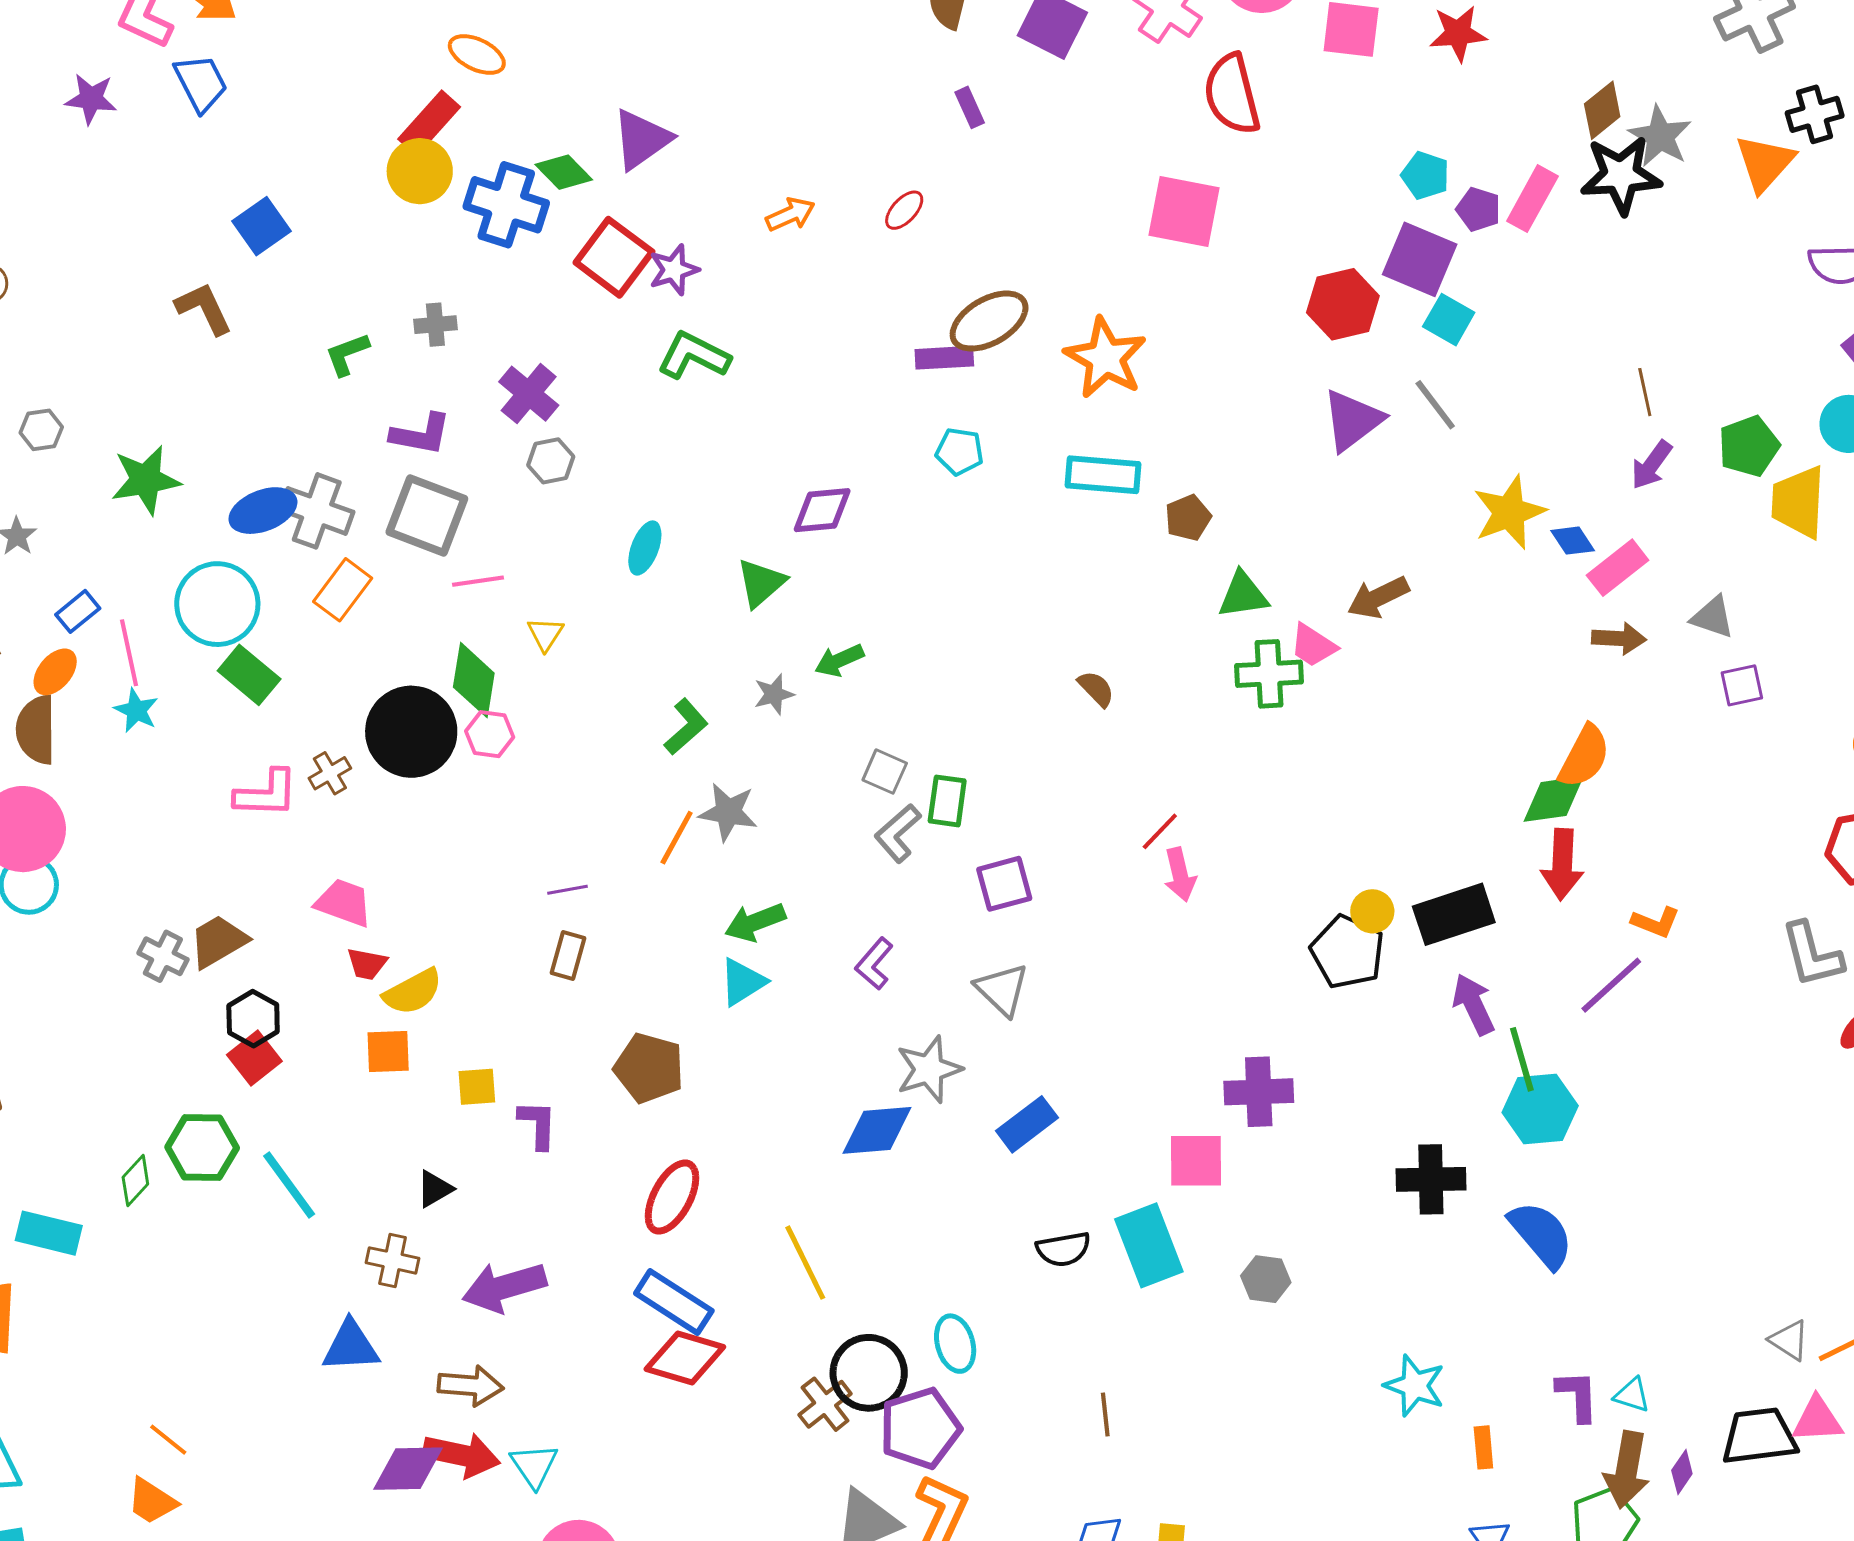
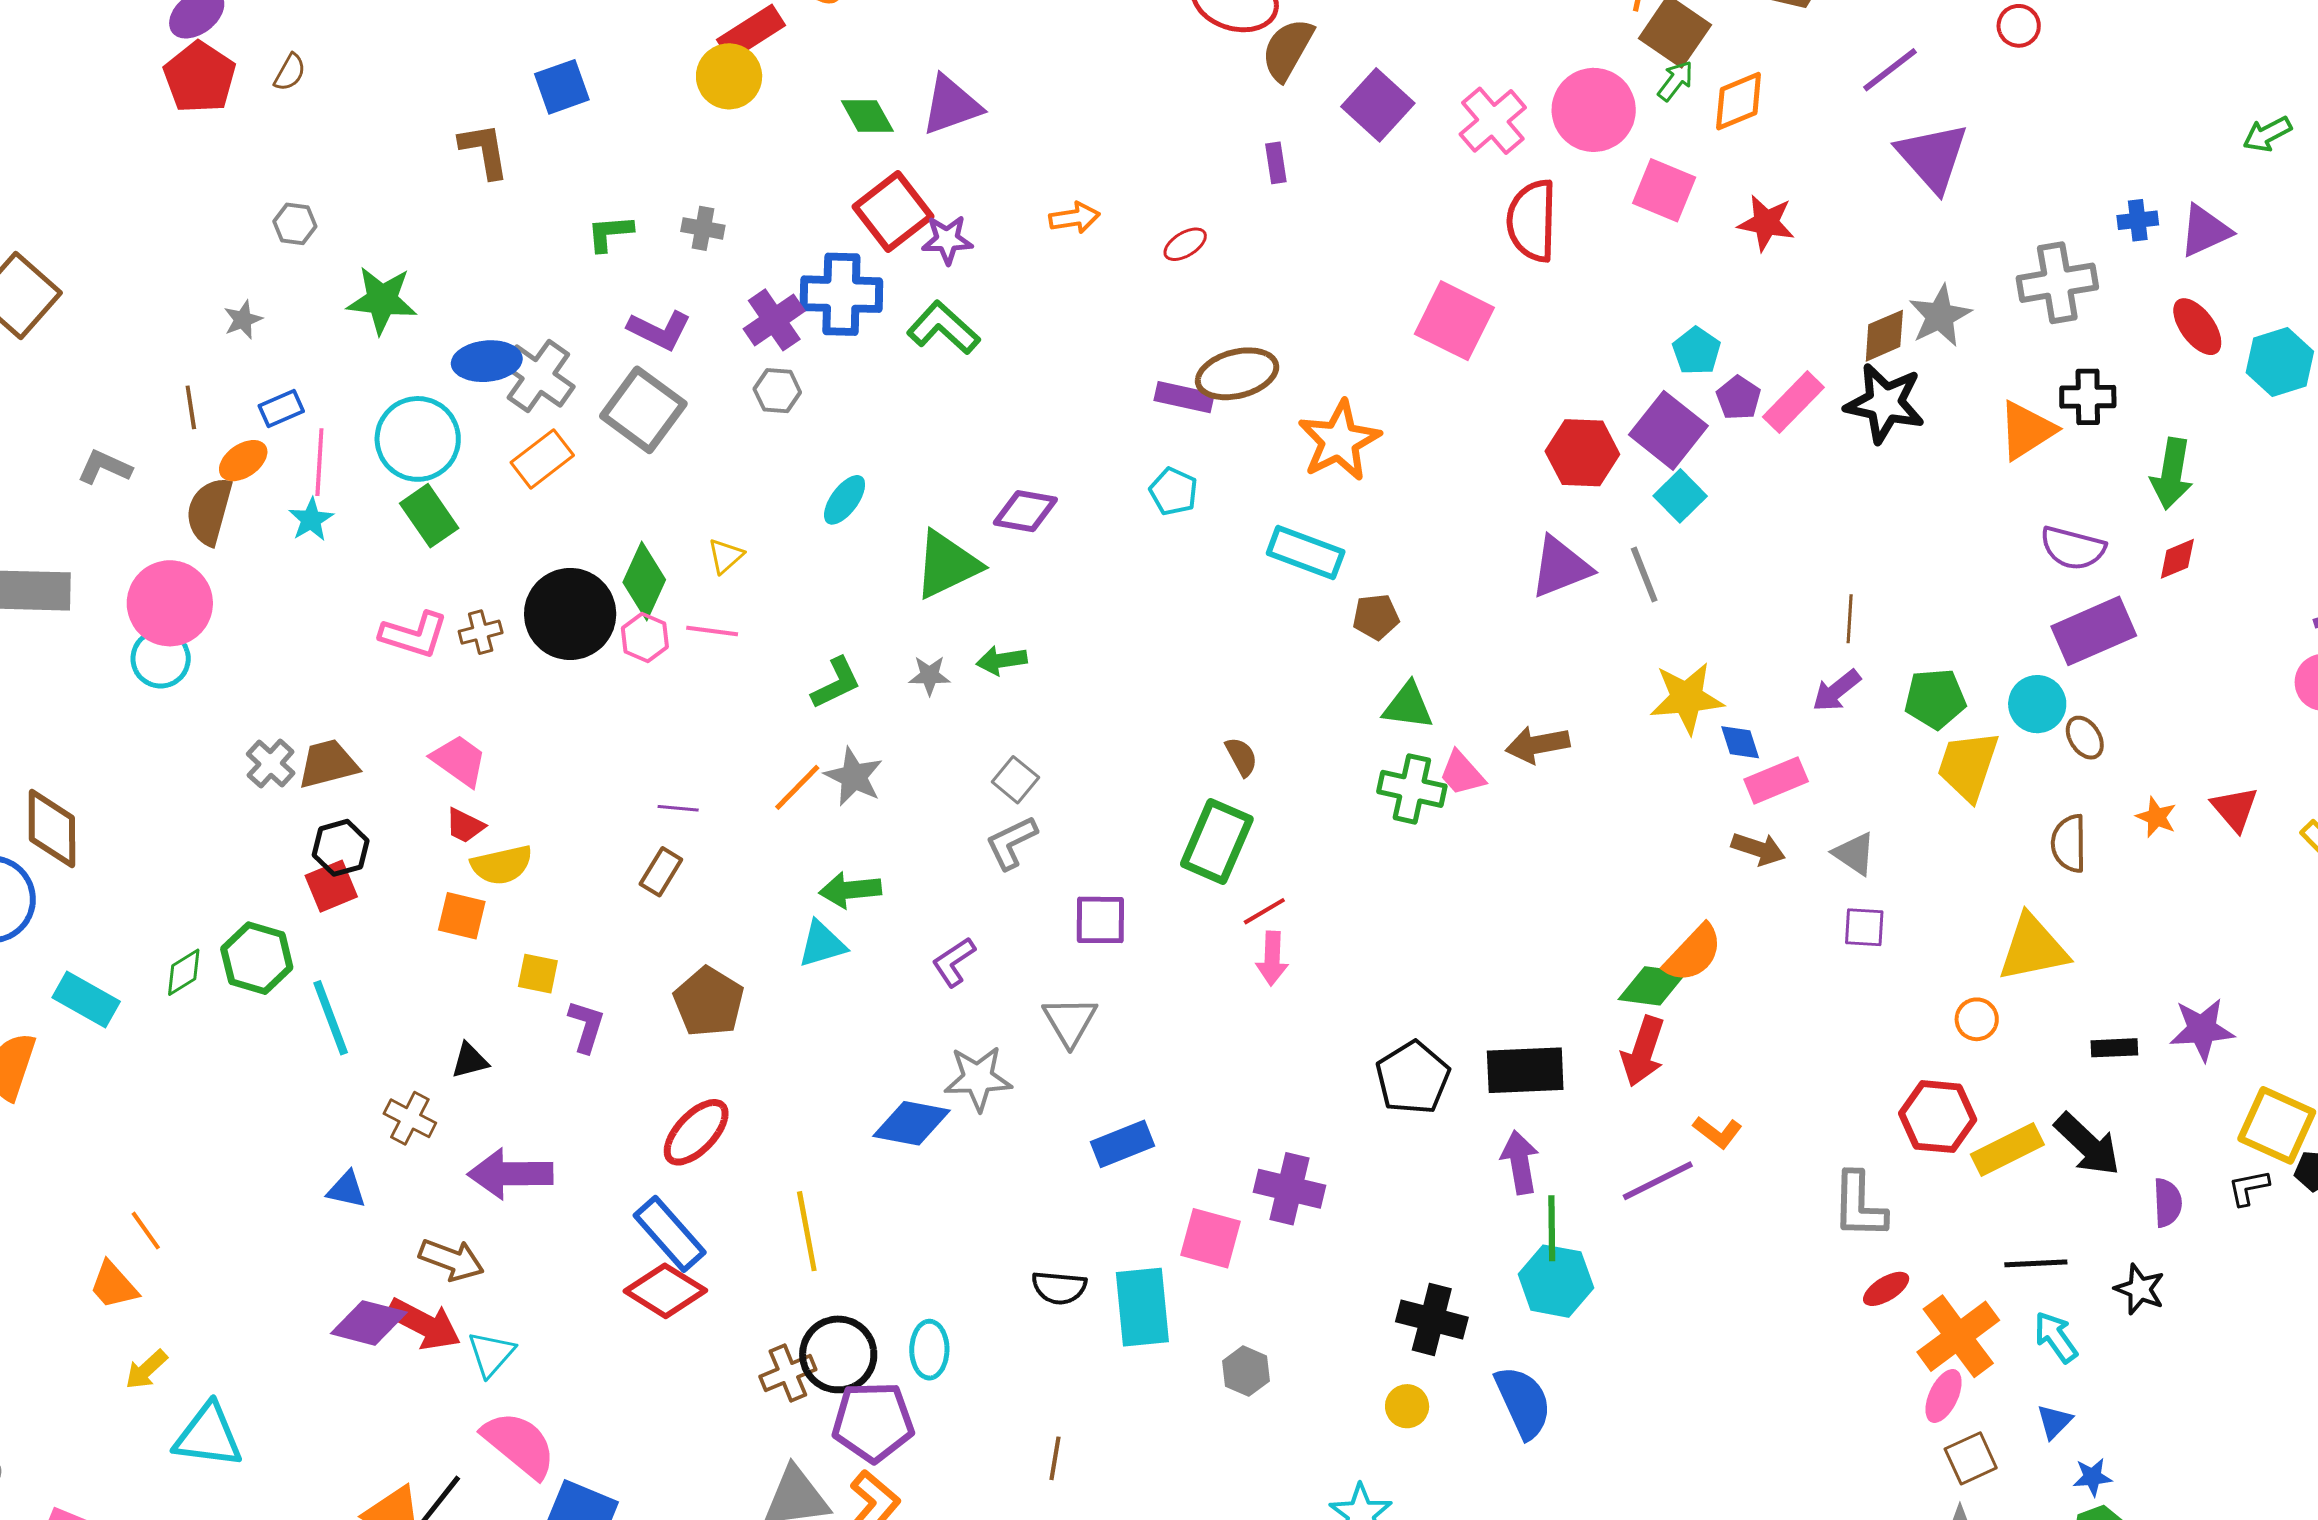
gray star: (1660, 136) -> (1940, 316), moved
blue cross: (506, 205) -> (841, 294), moved, turned -32
pink line: (478, 581) -> (712, 631), moved
green triangle: (761, 583) -> (947, 565), size x1.4
green rectangle: (947, 801) -> (1217, 841), moved, size x1.5
yellow circle: (1372, 911) -> (1407, 1406), moved
blue rectangle: (1027, 1124) -> (1122, 1144), moved
blue triangle: (351, 1346) -> (347, 1190), size x0.7

